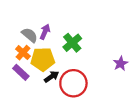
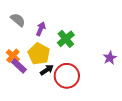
gray semicircle: (30, 35) -> (18, 20), moved
orange cross: (23, 53) -> (13, 56), moved
yellow pentagon: (43, 59) -> (39, 54), turned 30

